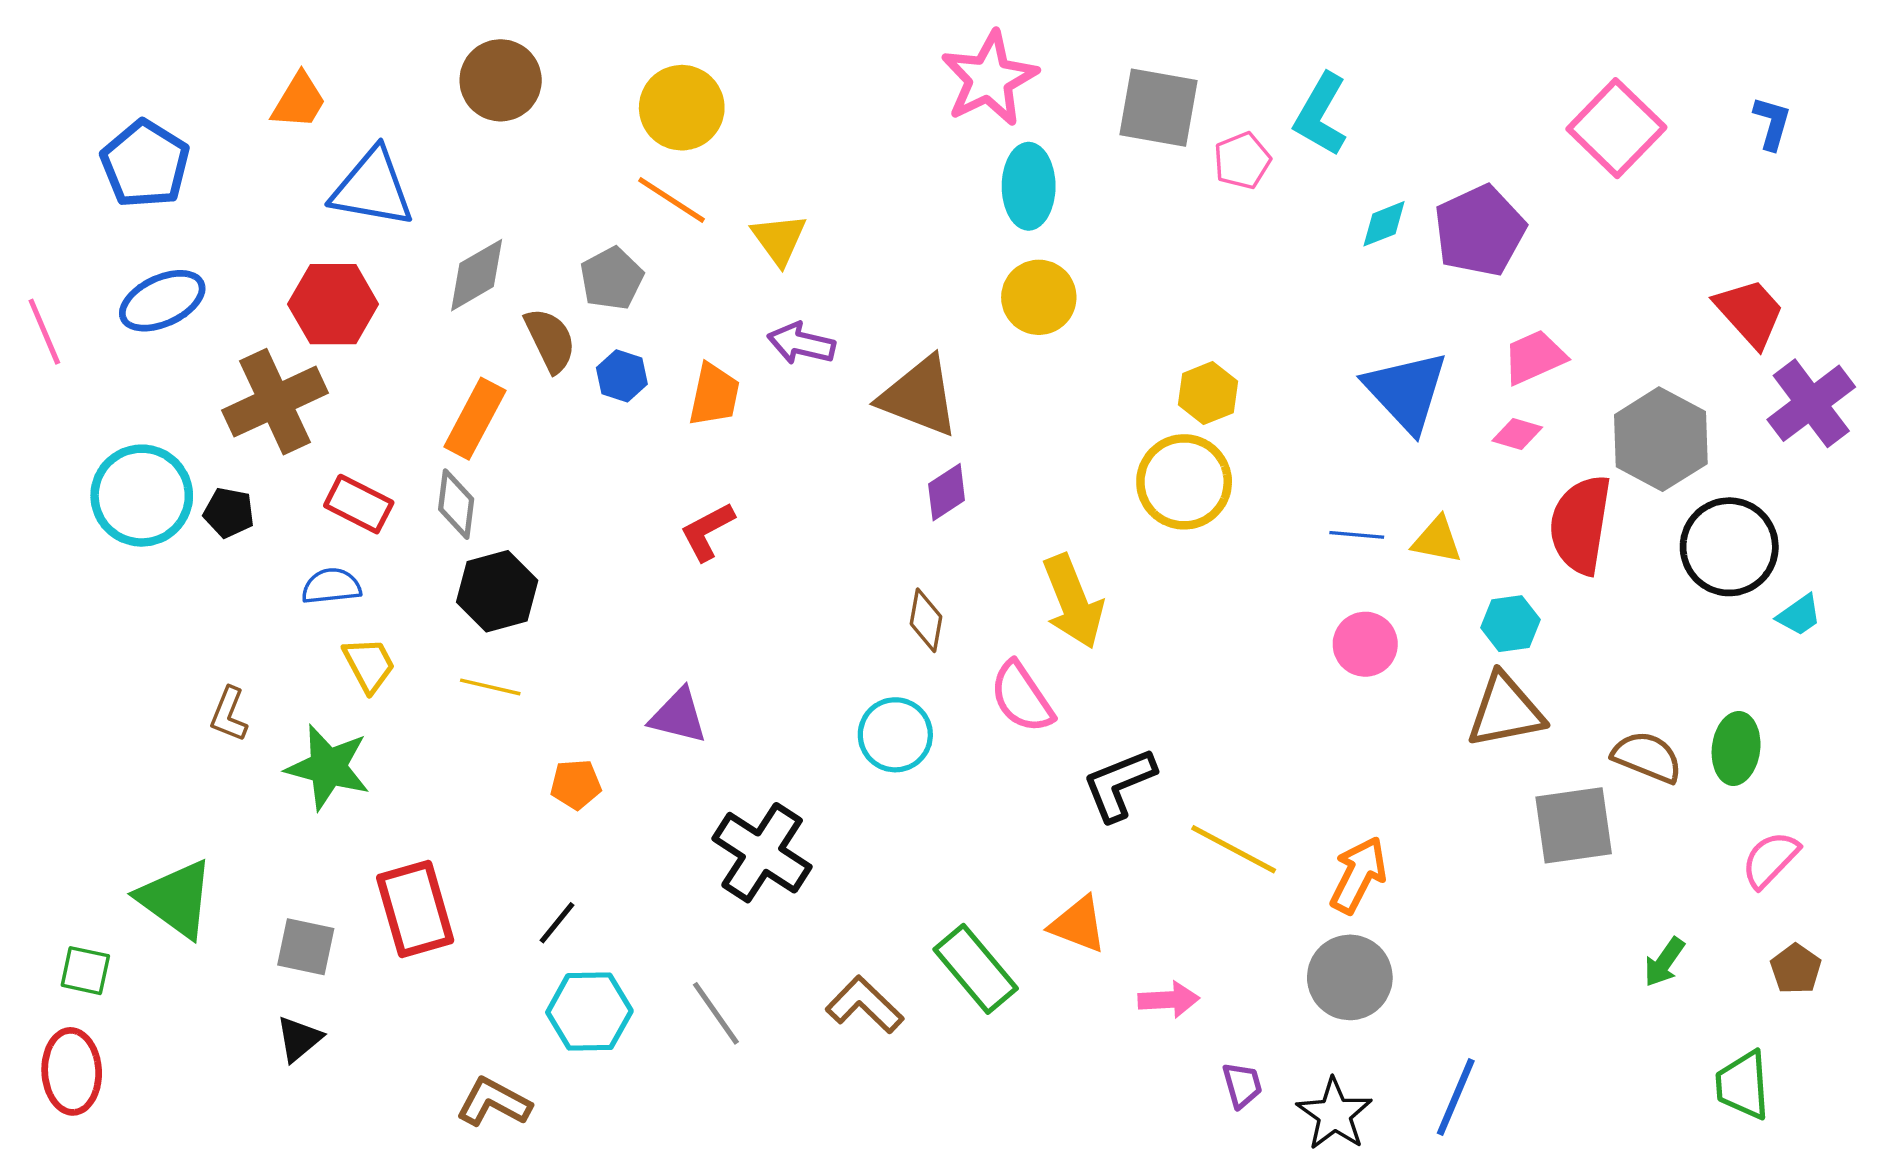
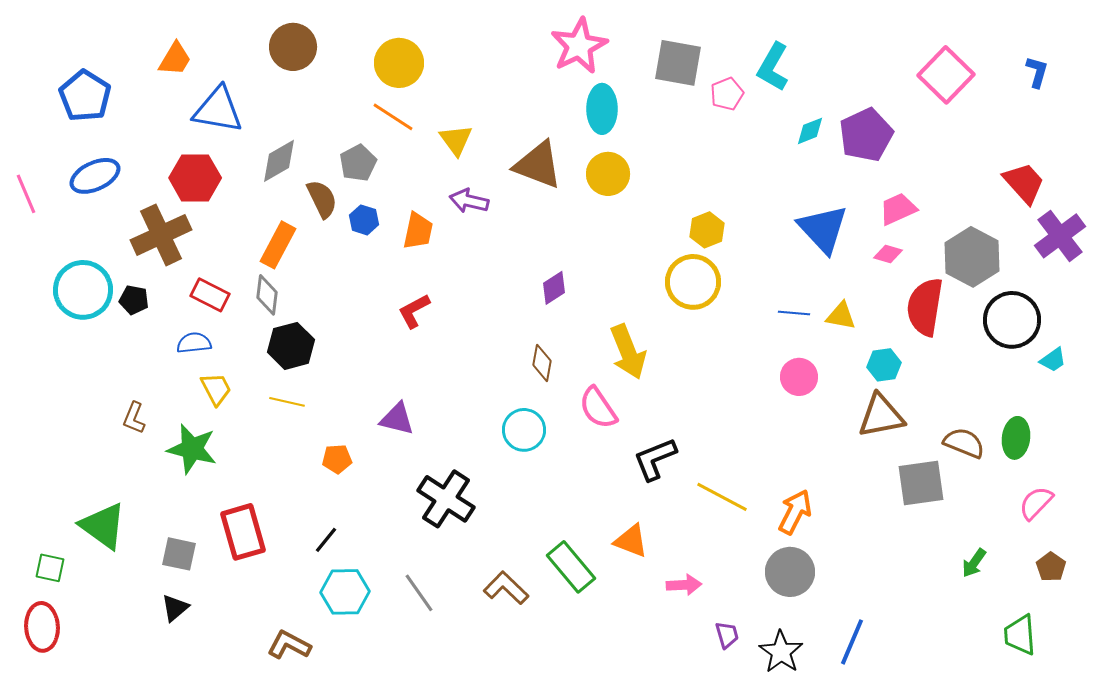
brown triangle: (919, 396) -> (538, 165), moved

